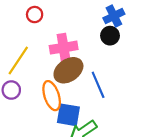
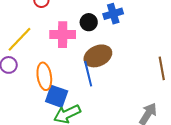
black circle: (110, 36) -> (89, 22), moved
brown ellipse: (68, 70) -> (98, 56), moved

